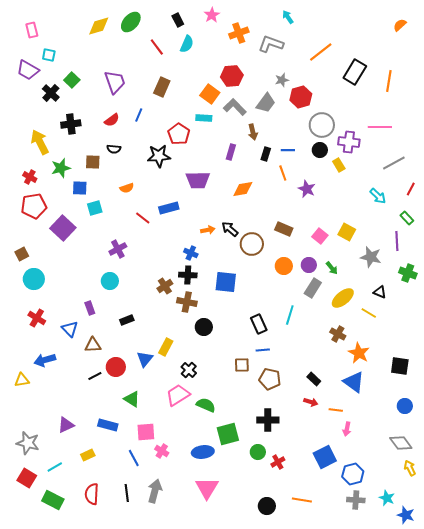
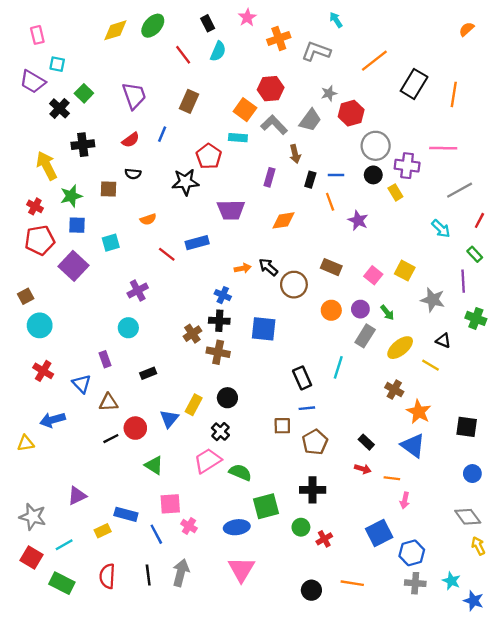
blue square: (80, 188) -> (77, 225), moved
black circle: (204, 327) -> (227, 398), moved
brown pentagon: (270, 379) -> (315, 442), turned 30
blue rectangle: (108, 425) -> (126, 514), moved

